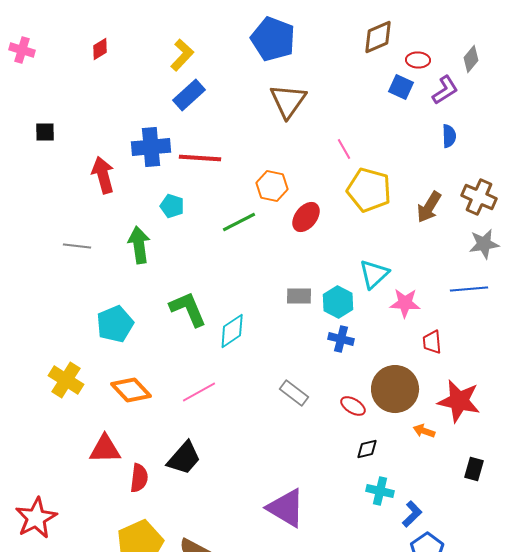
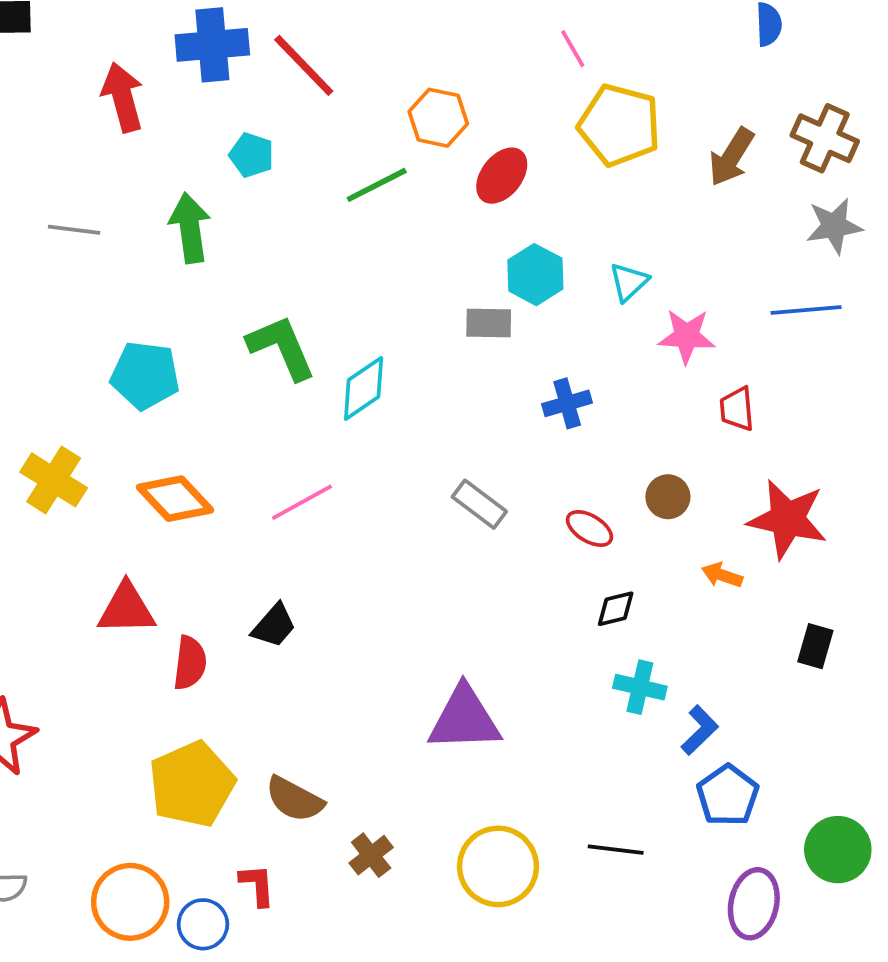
red line: (200, 158) -> (304, 65), turned 42
cyan triangle: (374, 274) -> (629, 282), size x0.7
cyan hexagon: (338, 302) -> (535, 275), moved
cyan pentagon: (115, 324) -> (145, 375), turned 30
blue cross: (341, 339) -> (567, 403), turned -30
brown circle: (395, 389) -> (668, 497), size x0.5
black trapezoid: (184, 458) -> (274, 626), size x0.7
purple triangle: (286, 508) -> (464, 719), turned -33

